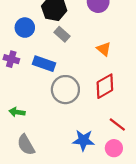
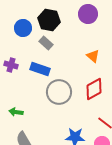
blue circle: (25, 28) -> (23, 28), moved
gray rectangle: (62, 34) -> (46, 43), moved

